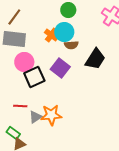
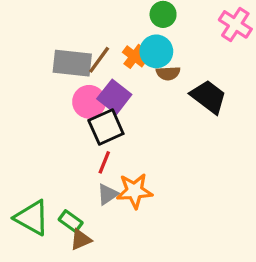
brown line: (14, 17) -> (99, 60), moved
black trapezoid: (95, 59) -> (208, 97), turned -85
purple square: (60, 68) -> (114, 97), moved
red line: (20, 106) -> (104, 162), moved, turned -72

